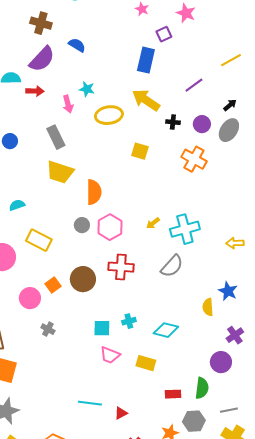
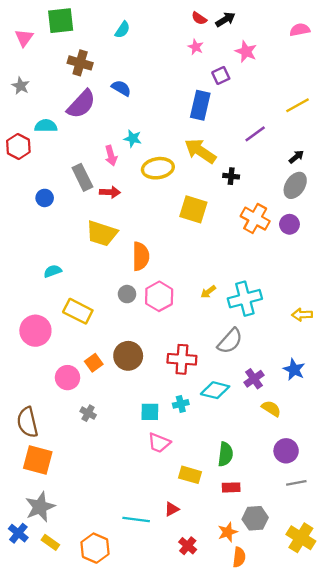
red arrow: (35, 91) -> (110, 192), moved
purple circle: (202, 124) -> (289, 224), moved
gray rectangle: (56, 137) -> (82, 177), moved
yellow square: (140, 151) -> (193, 209), size x1.4
red cross: (121, 267) -> (182, 359), moved
yellow semicircle: (208, 307) -> (271, 408), moved, turned 126
cyan diamond: (166, 330) -> (215, 390), moved
purple cross: (235, 335) -> (254, 379), moved
yellow rectangle: (146, 363) -> (190, 475), moved
green semicircle: (202, 388) -> (225, 454), moved
cyan line: (90, 403) -> (136, 519), moved
gray line: (229, 410) -> (296, 483), moved

